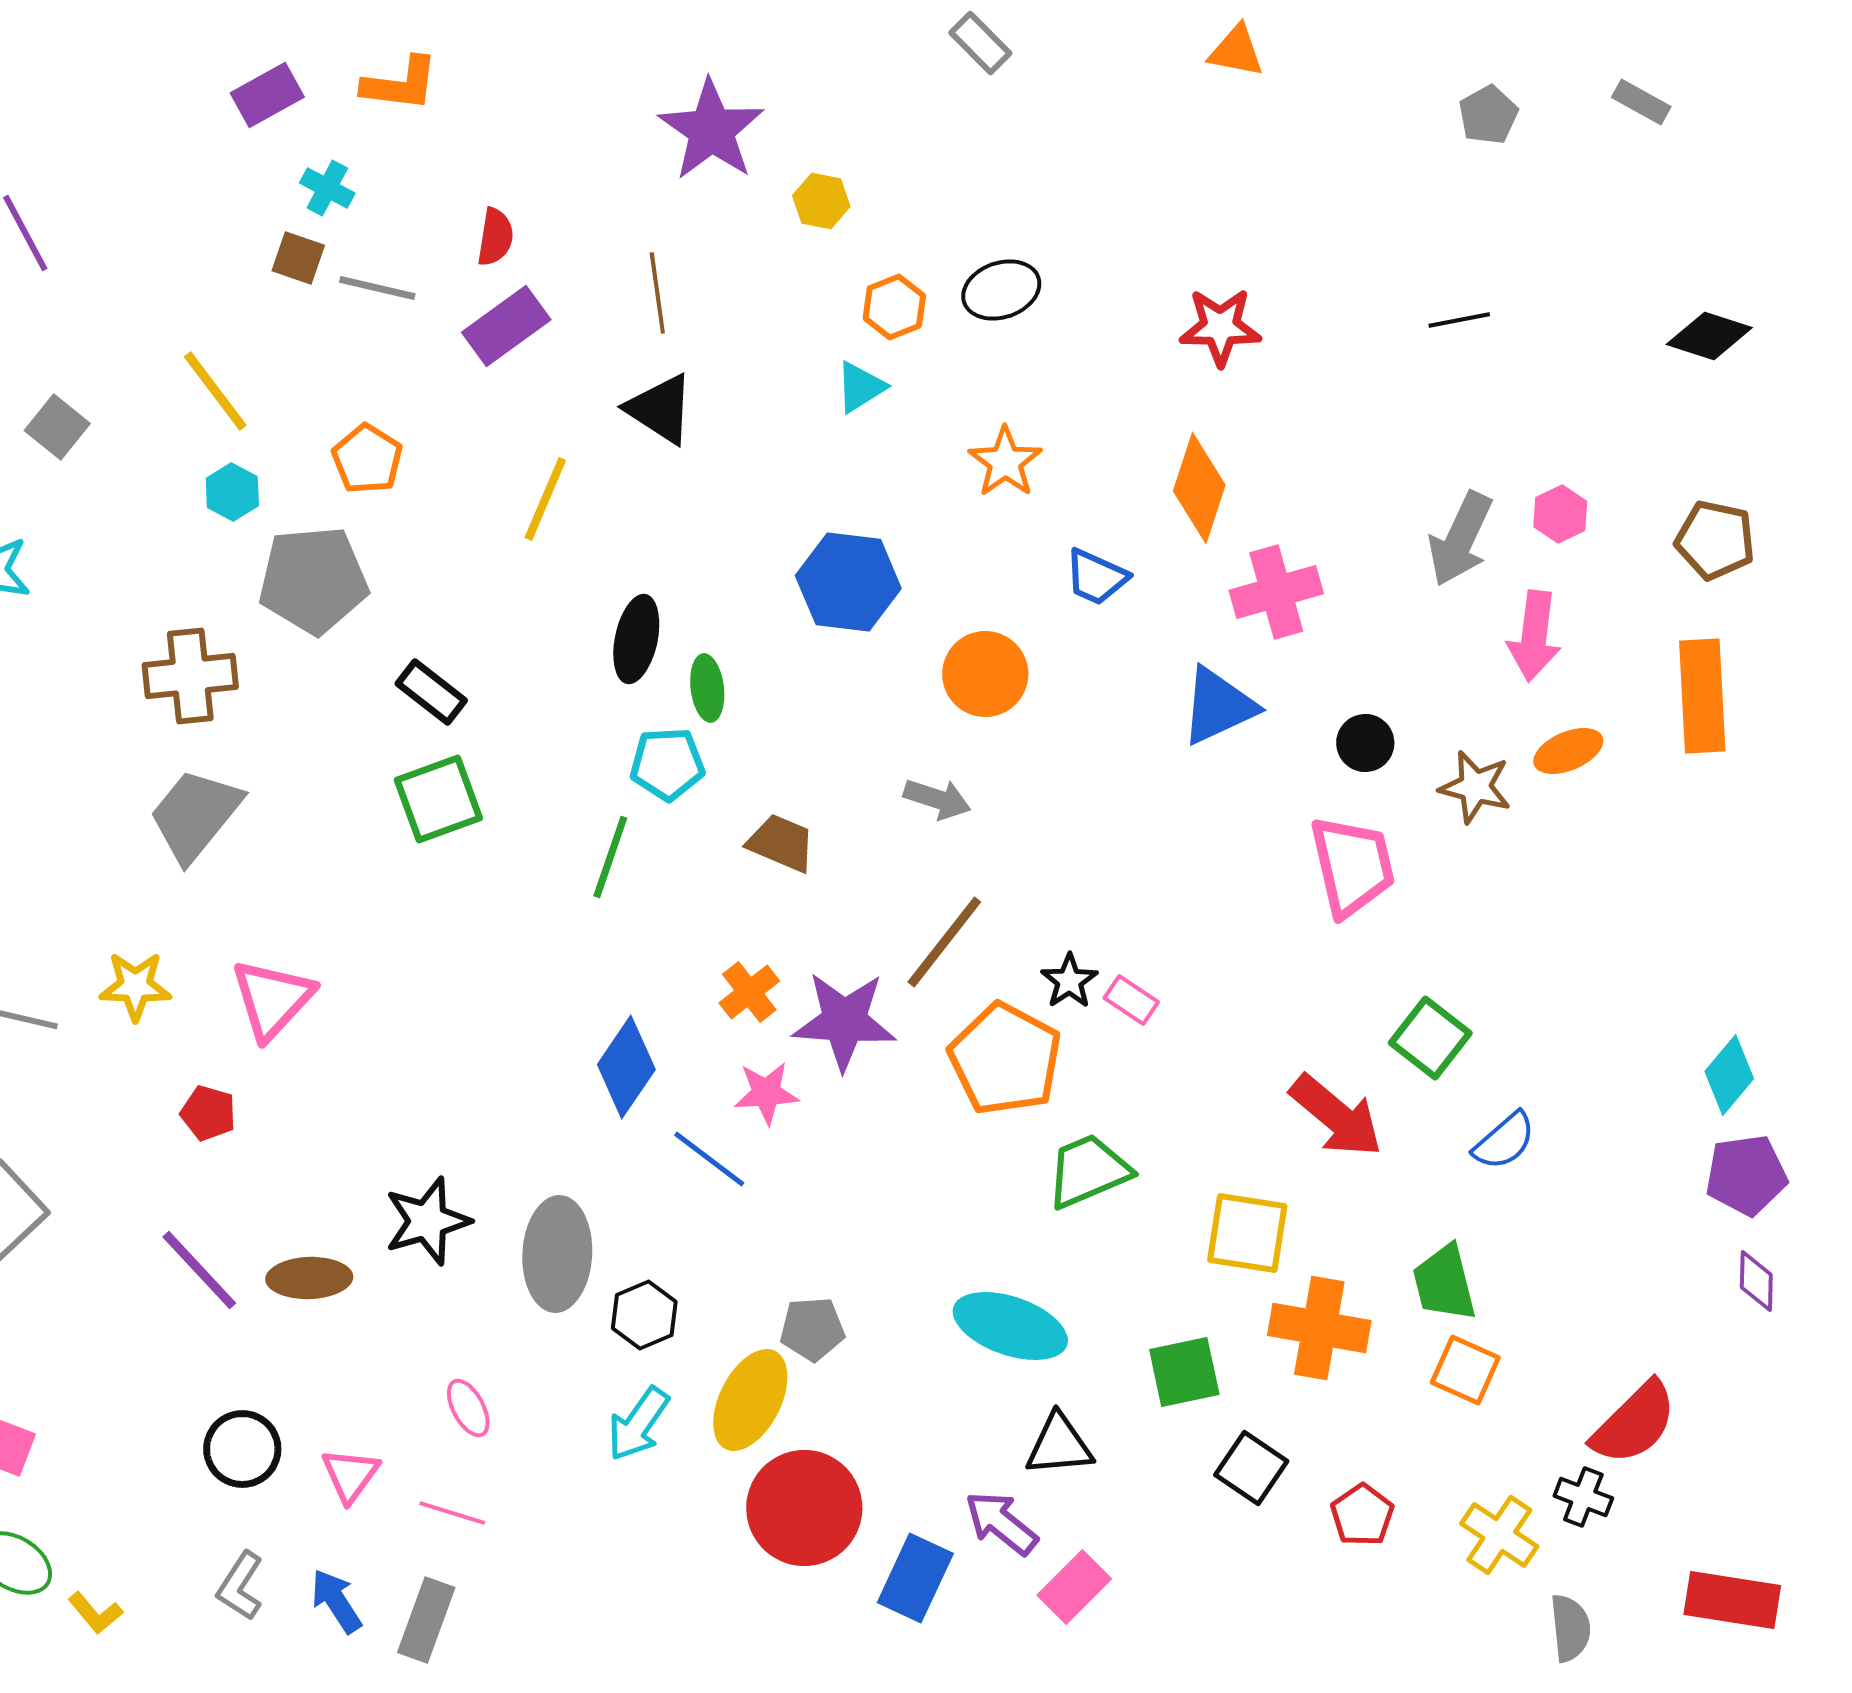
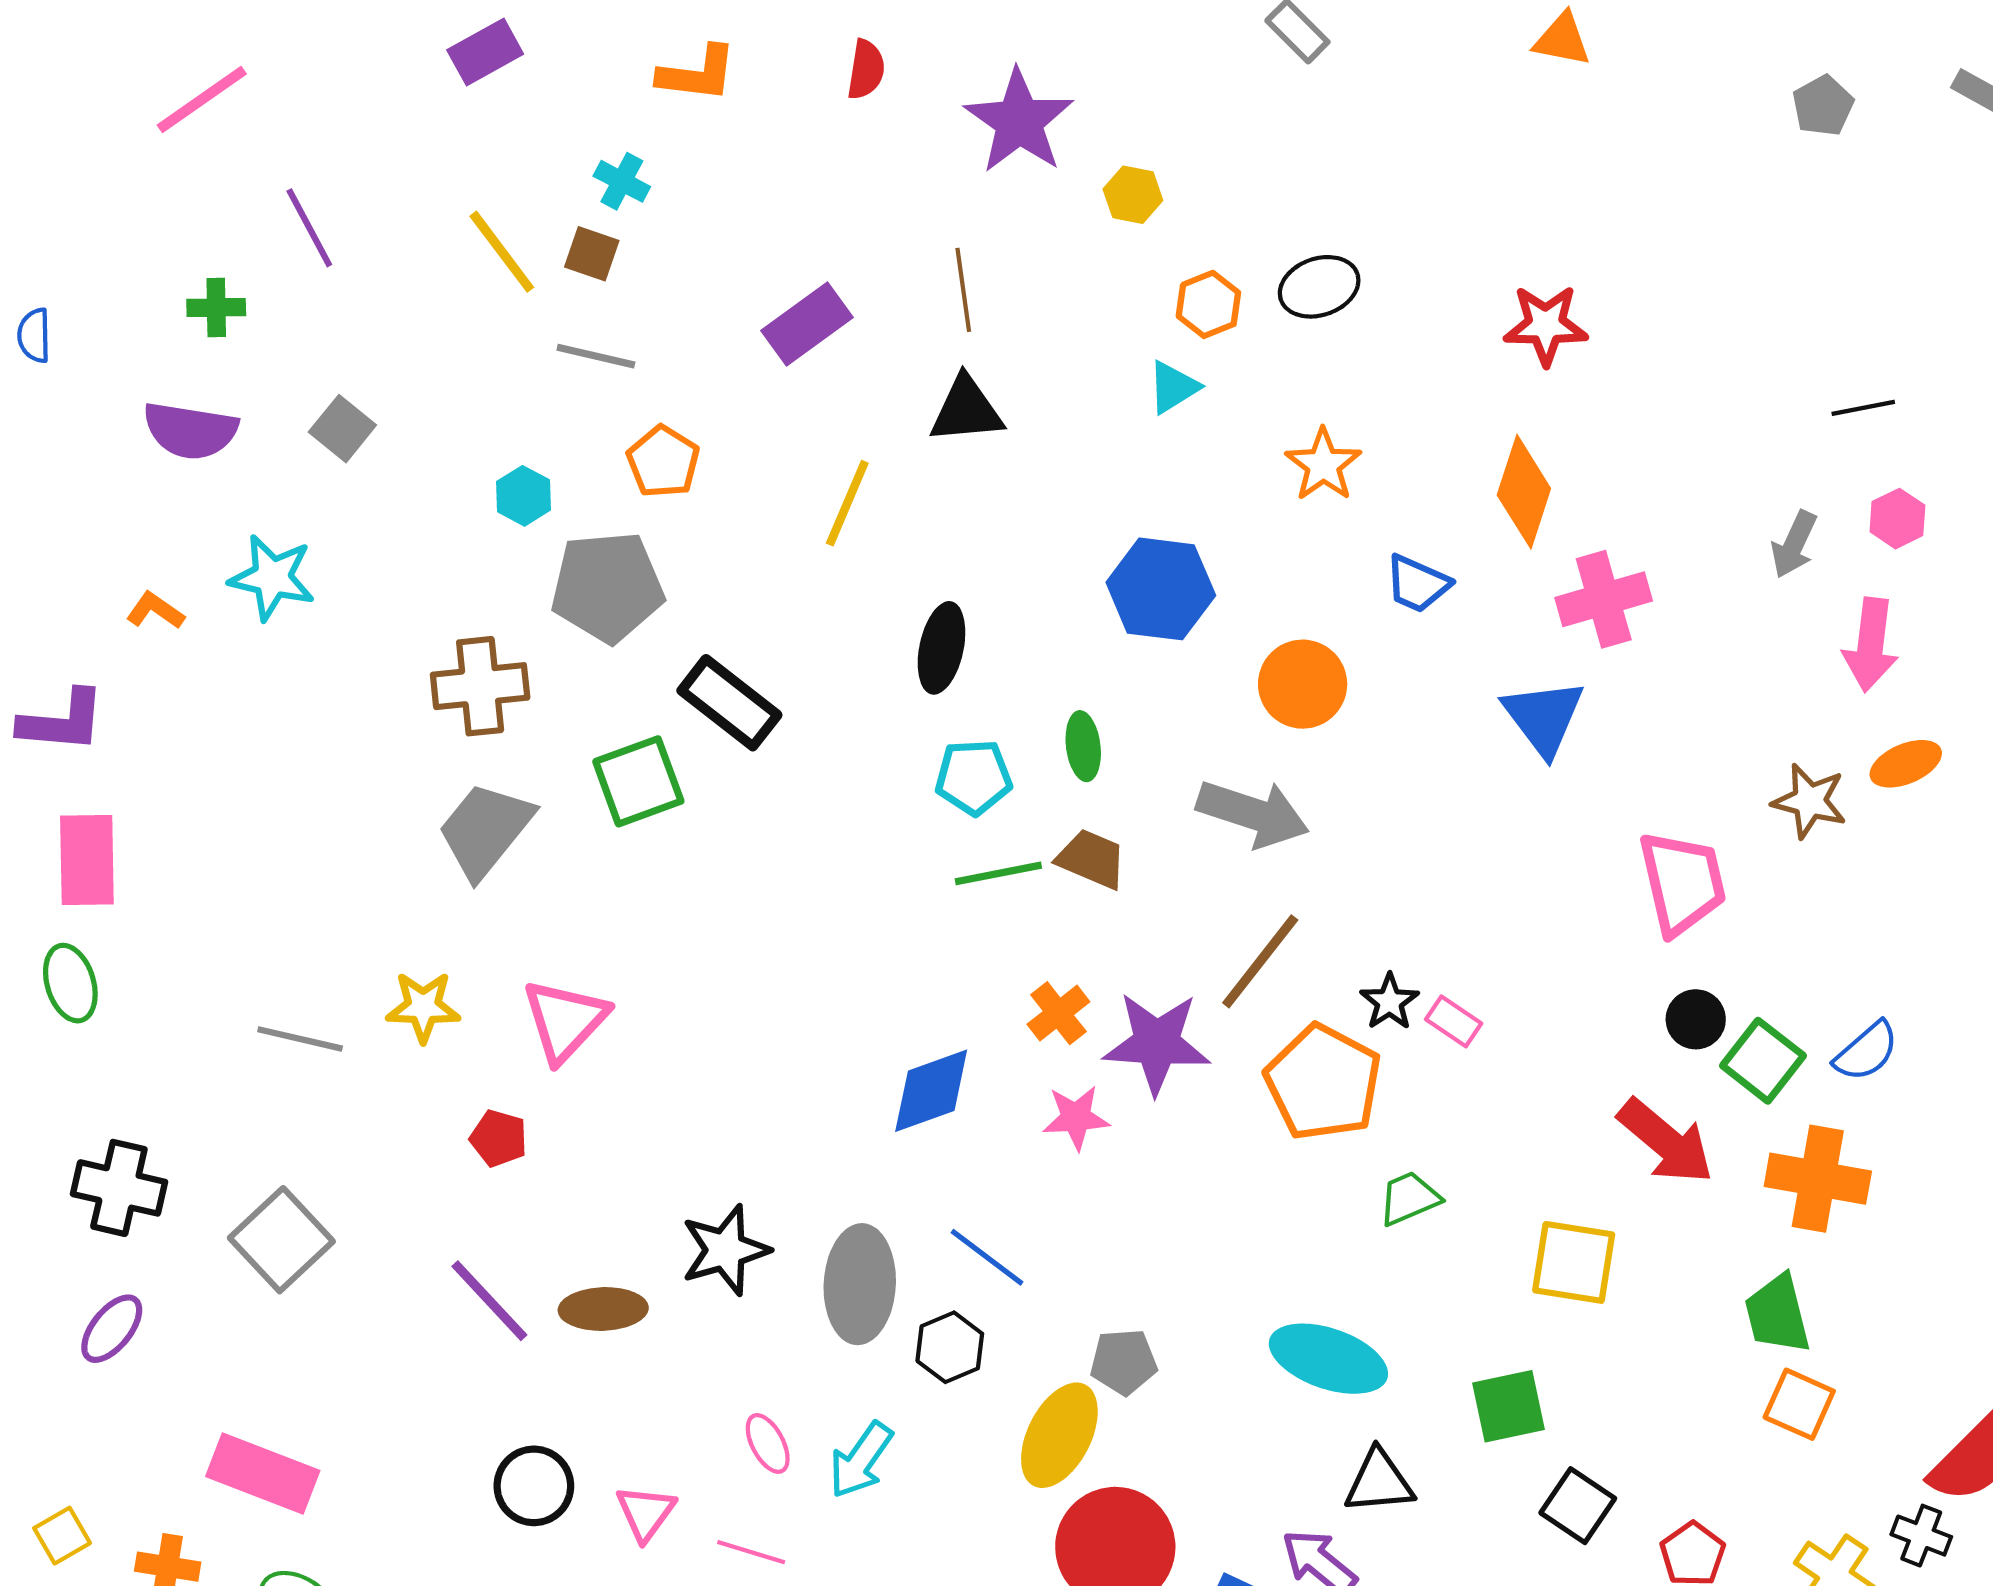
purple rectangle: (267, 95) -> (485, 52), moved
red semicircle: (495, 237) -> (866, 70), moved
gray line: (377, 288) -> (596, 356), moved
black line: (1459, 320) -> (1863, 408), moved
yellow line: (215, 391) -> (502, 252), moved
black triangle: (660, 409) -> (966, 410), turned -38
gray arrow: (1460, 539) -> (1794, 544), size x0.7
green ellipse: (707, 688) -> (1083, 746), moved
black rectangle: (431, 692) -> (729, 703), size x1.4
blue triangle: (1218, 706) -> (1544, 717), turned -42
black circle: (1365, 743) -> (1696, 1019), moved
green square: (438, 799) -> (638, 781), moved
gray arrow: (937, 799) -> (1253, 813), size x1.6
green line: (610, 857) -> (998, 873), moved, turned 60
blue diamond: (626, 1067) -> (931, 1091), turned 36
blue semicircle: (1504, 1141) -> (1866, 1051), moved
blue line: (709, 1159) -> (987, 1257), moved
green trapezoid: (1088, 1171) -> (1409, 1198), size x0.7
orange cross: (1319, 1328) -> (1818, 1179), moved
cyan arrow: (638, 1424) -> (861, 1460), moved

